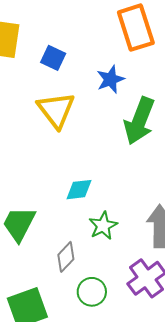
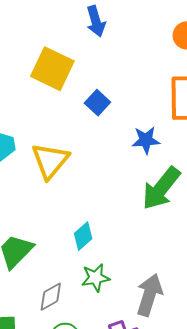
yellow triangle: (56, 110) -> (50, 161), moved
cyan diamond: (79, 190) -> (83, 236), turned -52

